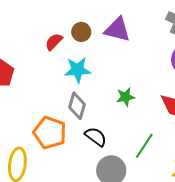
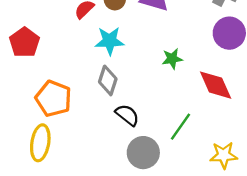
green star: (125, 97) -> (172, 59), moved
orange pentagon: (50, 133) -> (53, 99), moved

